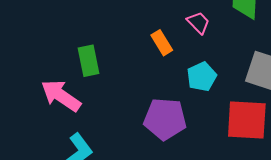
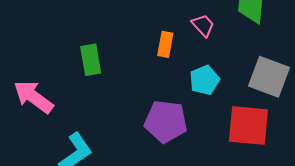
orange rectangle: (162, 43) -> (165, 44), turned 40
pink arrow: (61, 96) -> (33, 97), moved

